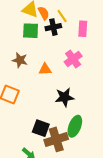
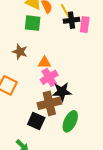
black cross: (53, 27) -> (71, 20), moved
pink cross: (73, 59) -> (49, 77), moved
brown cross: (56, 139) -> (49, 103), moved

